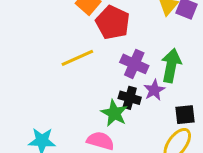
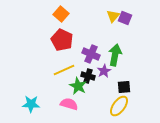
red pentagon: (113, 22) -> (62, 40), moved
yellow line: (77, 58) -> (64, 70), moved

